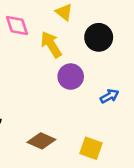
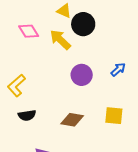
black circle: (99, 37) -> (83, 24), moved
purple circle: (71, 77) -> (82, 75), moved

